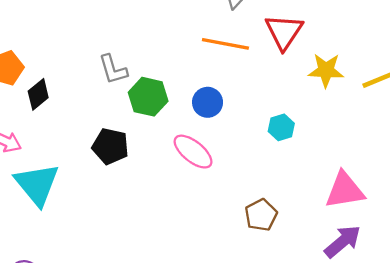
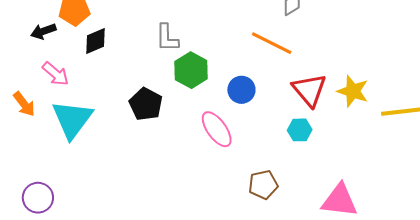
red triangle: (284, 32) -> (309, 90), moved, turned -30
brown pentagon: (261, 215) -> (263, 185), moved

